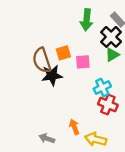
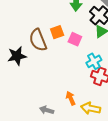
pink square: (83, 62) -> (75, 39), turned 32
black star: (52, 75) -> (17, 56), moved

